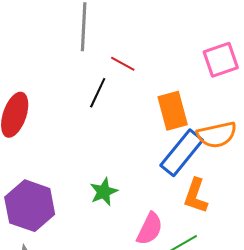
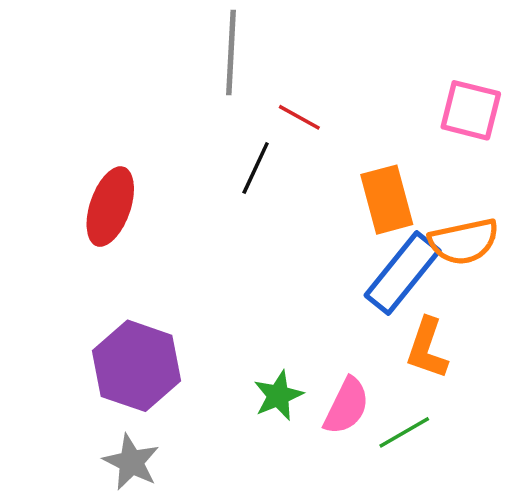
pink square: (221, 60) -> (471, 110), turned 33
green star: (104, 192) -> (278, 396), moved

